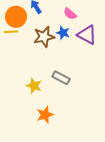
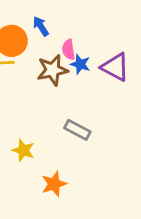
pink semicircle: (70, 14) -> (69, 50), moved, turned 40
yellow star: (34, 86) -> (23, 150), moved

